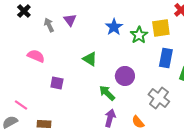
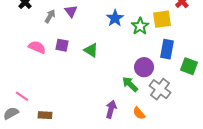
gray arrow: (49, 25) -> (50, 16), turned 56
purple circle: (125, 76) -> (144, 67), moved
purple square: (57, 83) -> (62, 45), moved
green arrow: (107, 93) -> (130, 84), moved

